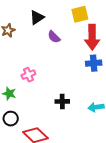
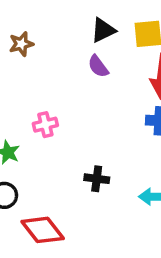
black triangle: (37, 17) -> (103, 30), moved

